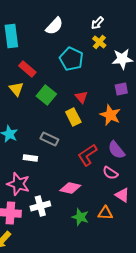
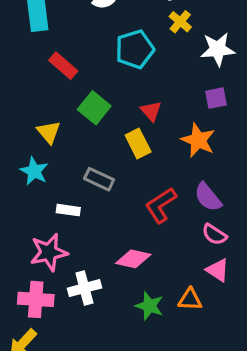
cyan pentagon: (71, 59) -> (135, 49), turned 30
yellow triangle: (16, 89) -> (49, 132), moved
pink semicircle: (110, 173) -> (214, 234), moved
pink star: (18, 184) -> (49, 252), turned -30

